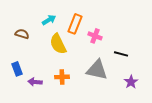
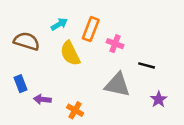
brown semicircle: (22, 34) -> (27, 41), size x1.5
orange cross: (62, 77) -> (75, 110), moved, turned 32

